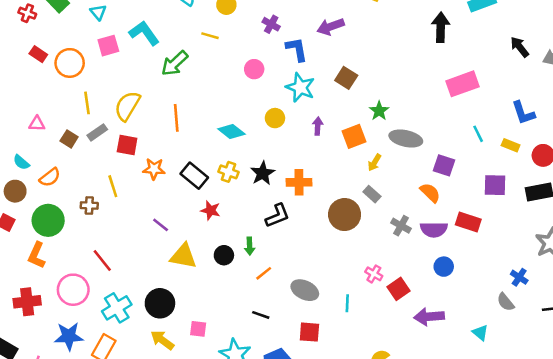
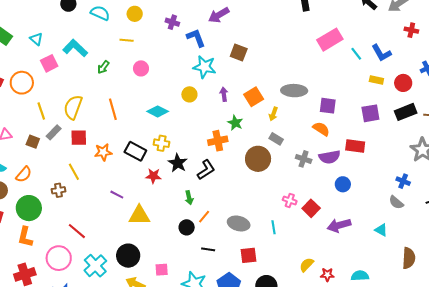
green arrow: (175, 63) -> (103, 67), size x0.6
pink circle: (254, 69) -> (141, 68), moved
green star: (379, 111) -> (235, 123), moved
cyan line: (478, 134) -> (356, 54), moved
black star: (263, 173) -> (178, 163), moved
black circle: (224, 255) -> (187, 227), moved

